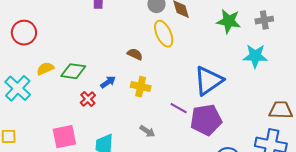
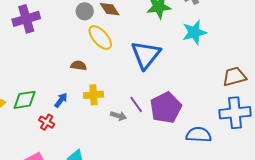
blue triangle: (209, 81) -> (146, 55), moved
purple line: (179, 108) -> (136, 104), turned 42
gray arrow: (147, 131) -> (118, 116), moved

